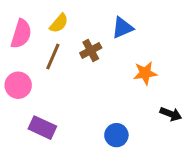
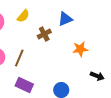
brown line: (53, 56) -> (19, 58), moved
purple rectangle: (42, 128) -> (24, 85), moved

